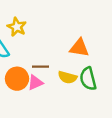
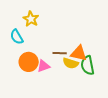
orange triangle: (79, 48) -> (79, 53), moved
brown line: (40, 67) -> (60, 53), moved

